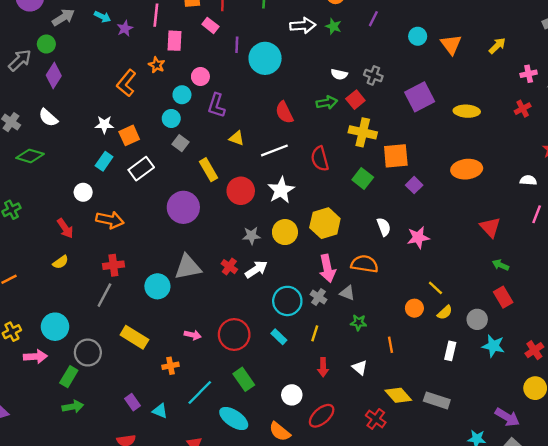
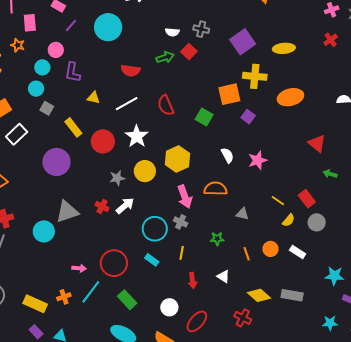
purple line: (237, 45) -> (71, 25), moved, turned 48
red semicircle: (284, 112) -> (131, 70), turned -48
yellow cross: (363, 132) -> (255, 76), moved
gray triangle: (347, 293) -> (242, 214), moved
red rectangle: (503, 297) -> (307, 199), moved
orange circle: (414, 308) -> (270, 249), moved
yellow rectangle: (134, 337) -> (35, 304), moved
cyan star: (493, 346) -> (334, 276), moved
white rectangle: (450, 351) -> (298, 252), turned -63
cyan line: (200, 392) -> (91, 292), moved

